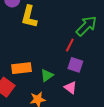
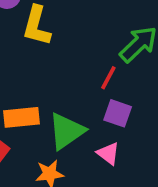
green triangle: (47, 75) -> (66, 131), size x1.6

